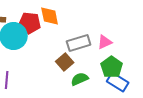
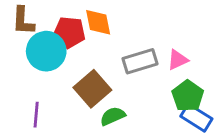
brown square: (65, 62) -> (92, 89), moved, size x1.4
green semicircle: (80, 79) -> (113, 116), moved

